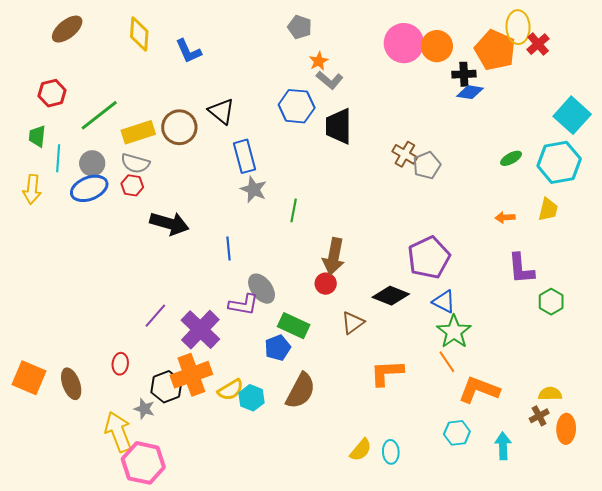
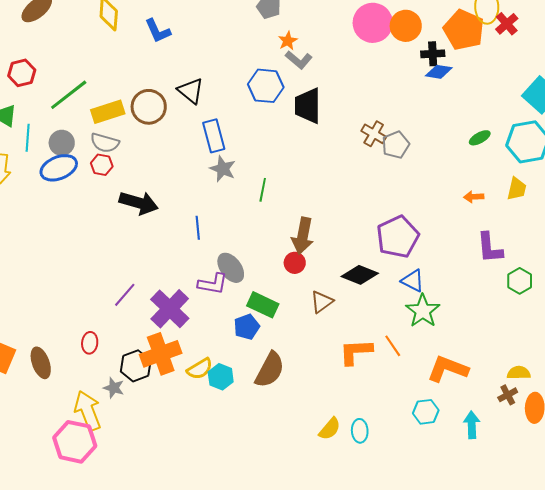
orange line: (447, 362) -> (393, 346), moved
pink hexagon: (143, 463) -> (75, 442), moved

